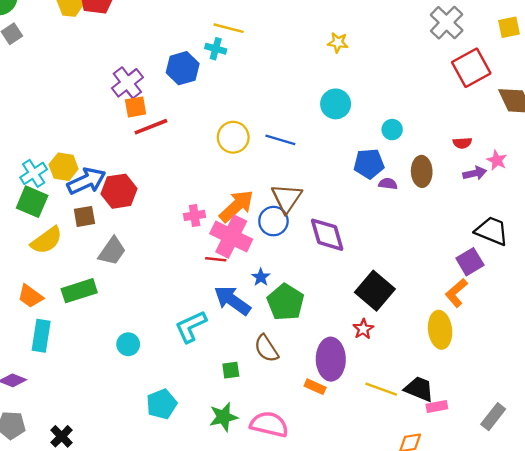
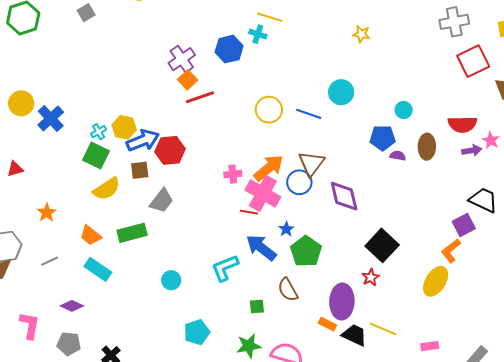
gray cross: (447, 23) -> (454, 22), turned 32
cyan circle: (336, 104) -> (341, 92), moved
orange square: (136, 107) -> (188, 80), turned -36
red semicircle: (462, 143) -> (462, 124), size x1.8
cyan cross: (34, 173) -> (99, 132), size x0.7
yellow ellipse: (440, 330) -> (436, 281), turned 36
cyan rectangle: (41, 336) -> (98, 269), turned -68
black trapezoid: (419, 389) -> (354, 335), moved

